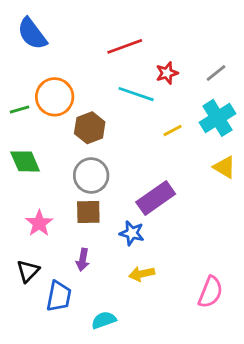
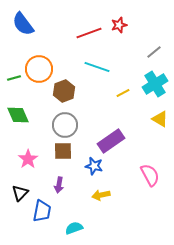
red star: (167, 73) -> (119, 25), moved
pink semicircle: (210, 292) -> (150, 175), moved, turned -50

